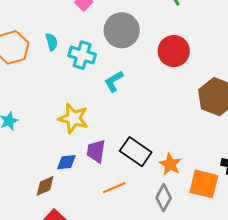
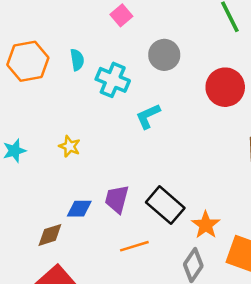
gray circle: (122, 30) -> (164, 55), size x0.7
yellow star: (73, 118) -> (70, 146), moved, size x0.6

